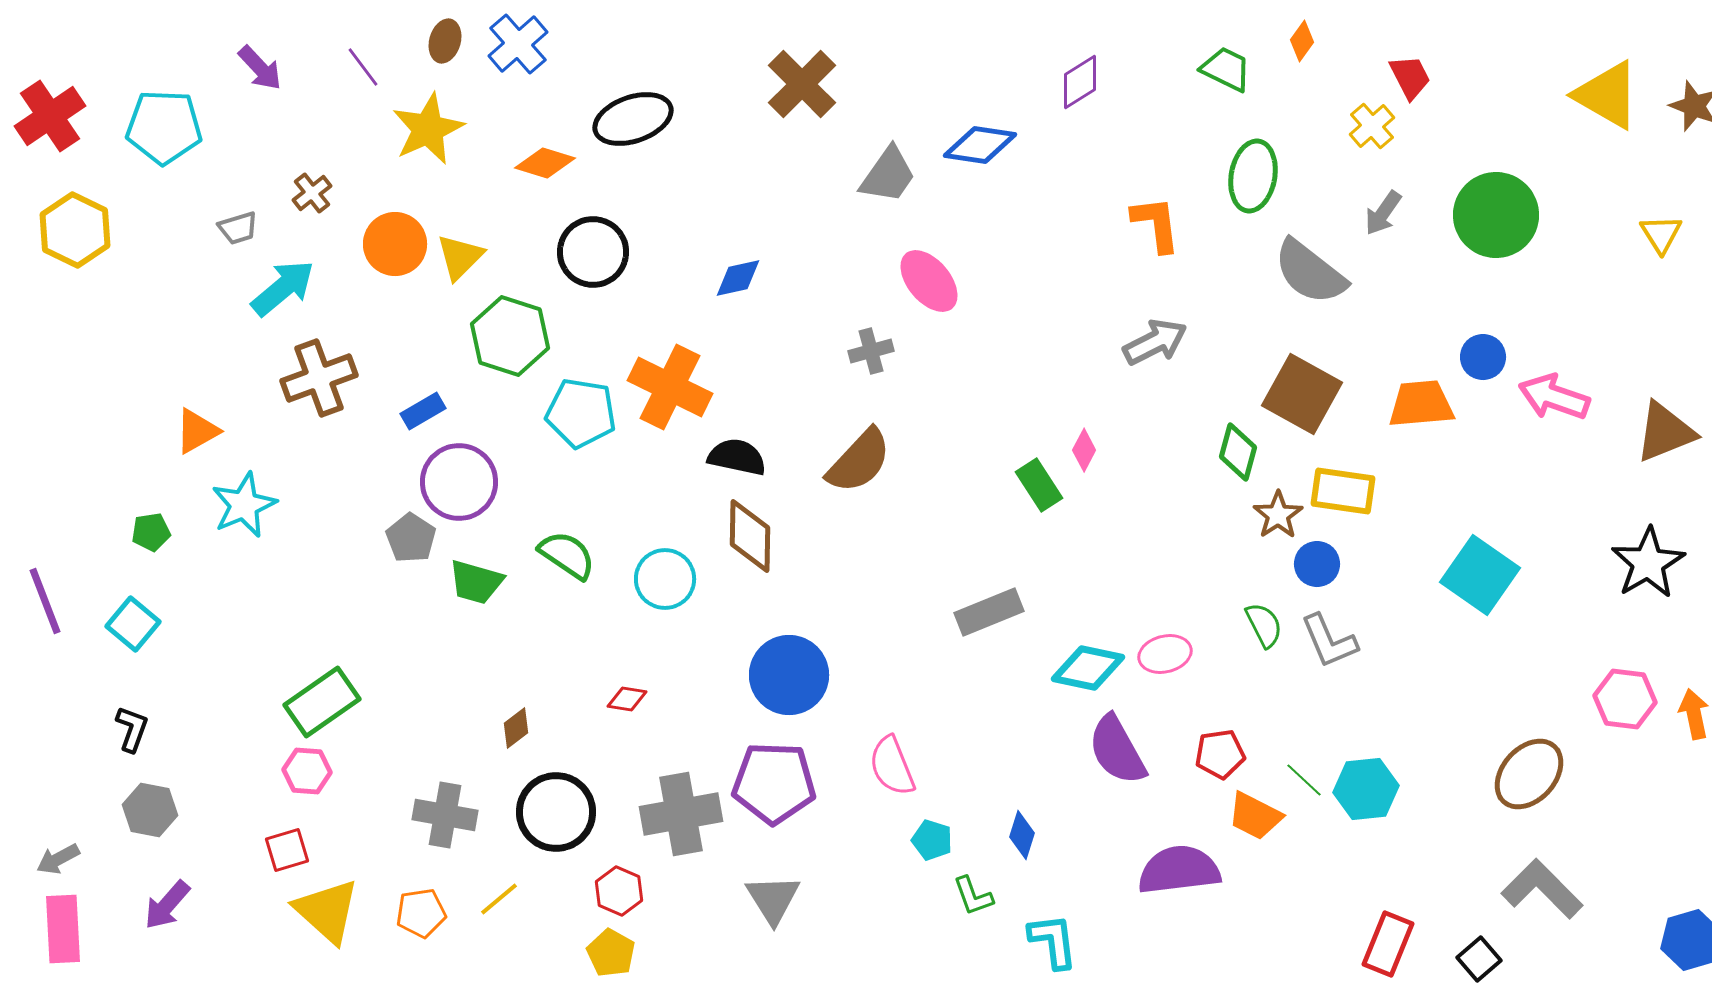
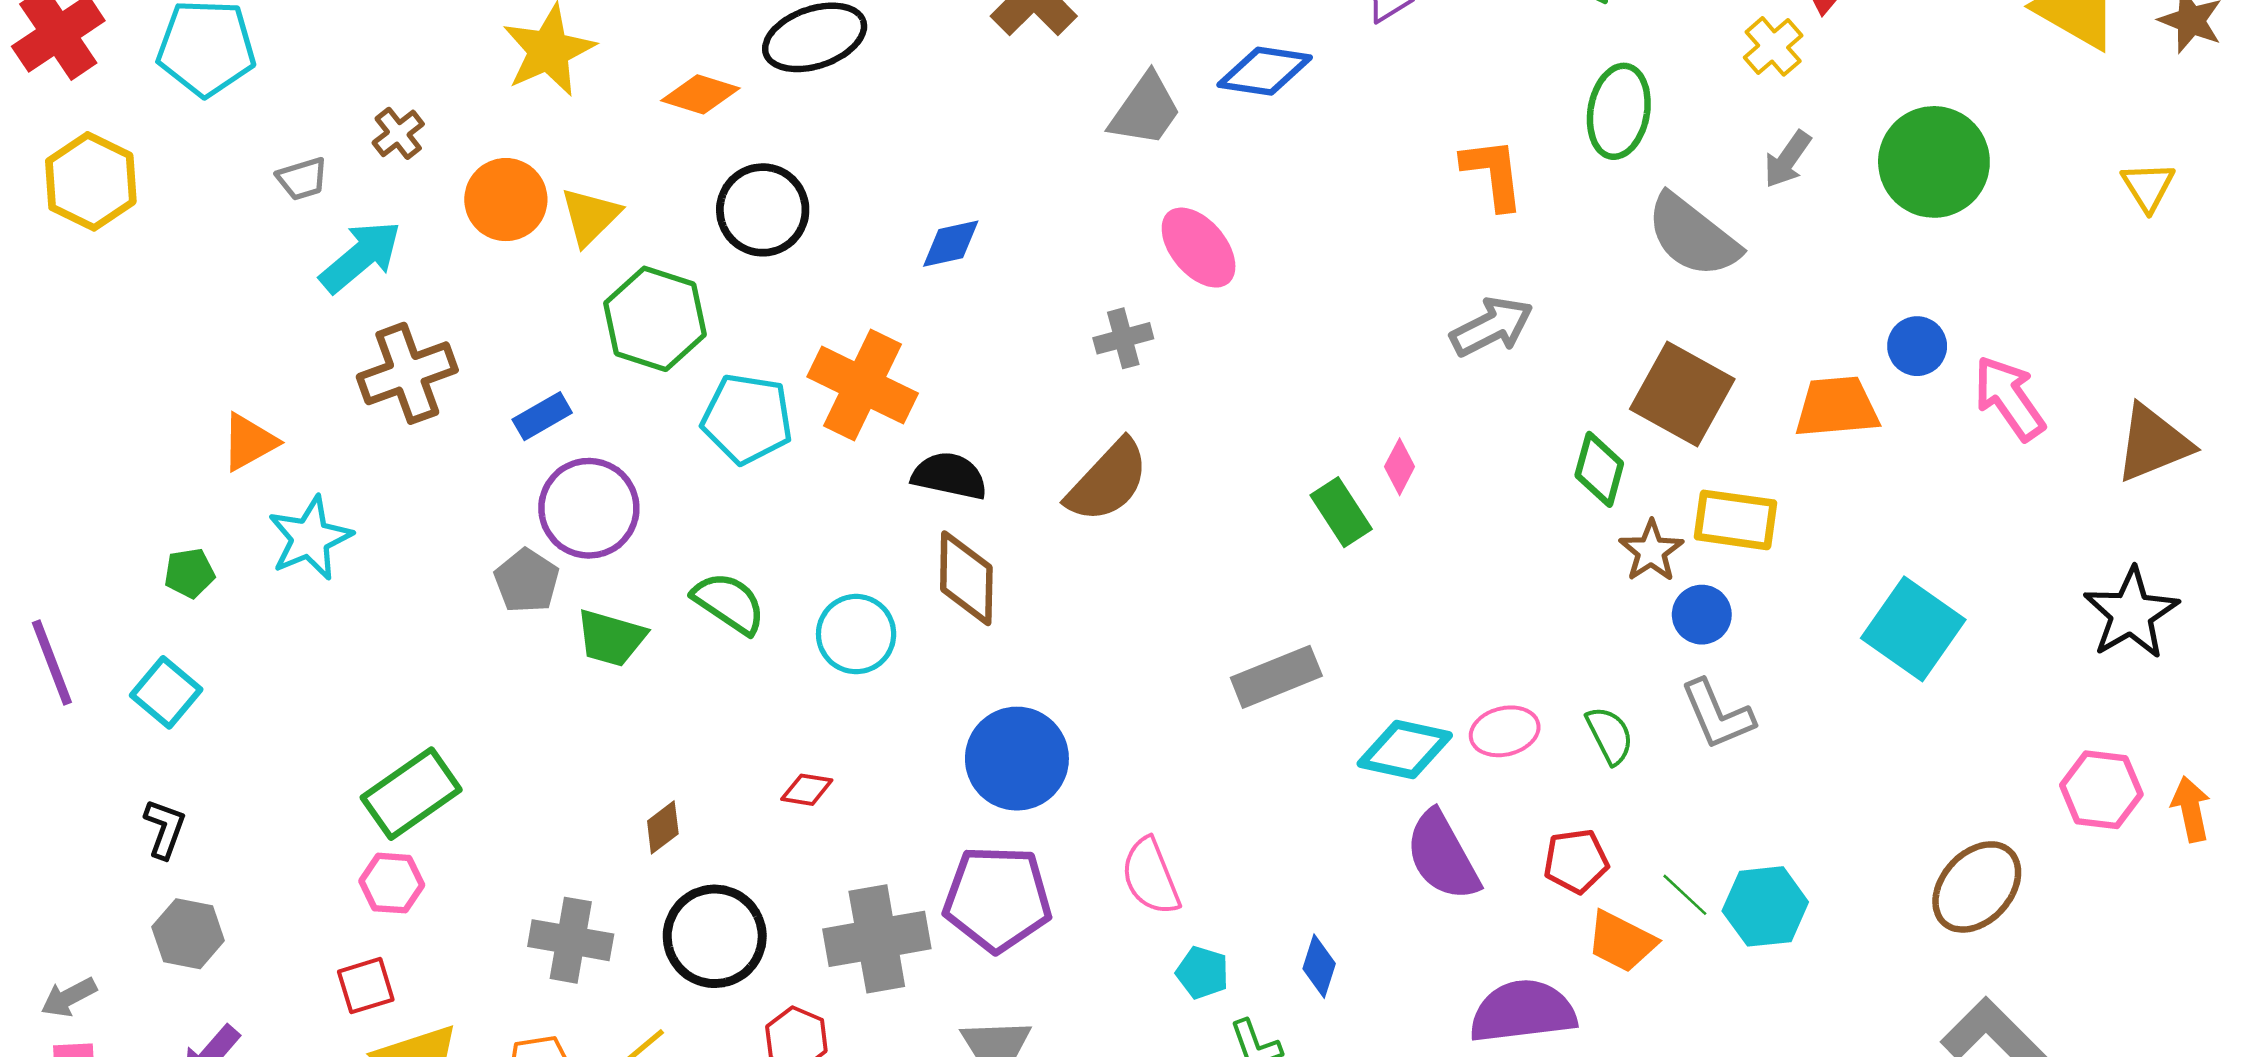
pink arrow: (1554, 397) -> (2009, 398), turned 36
green semicircle: (1264, 625) -> (1610, 735), moved

